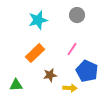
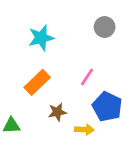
gray circle: (77, 15) -> (105, 27), moved

